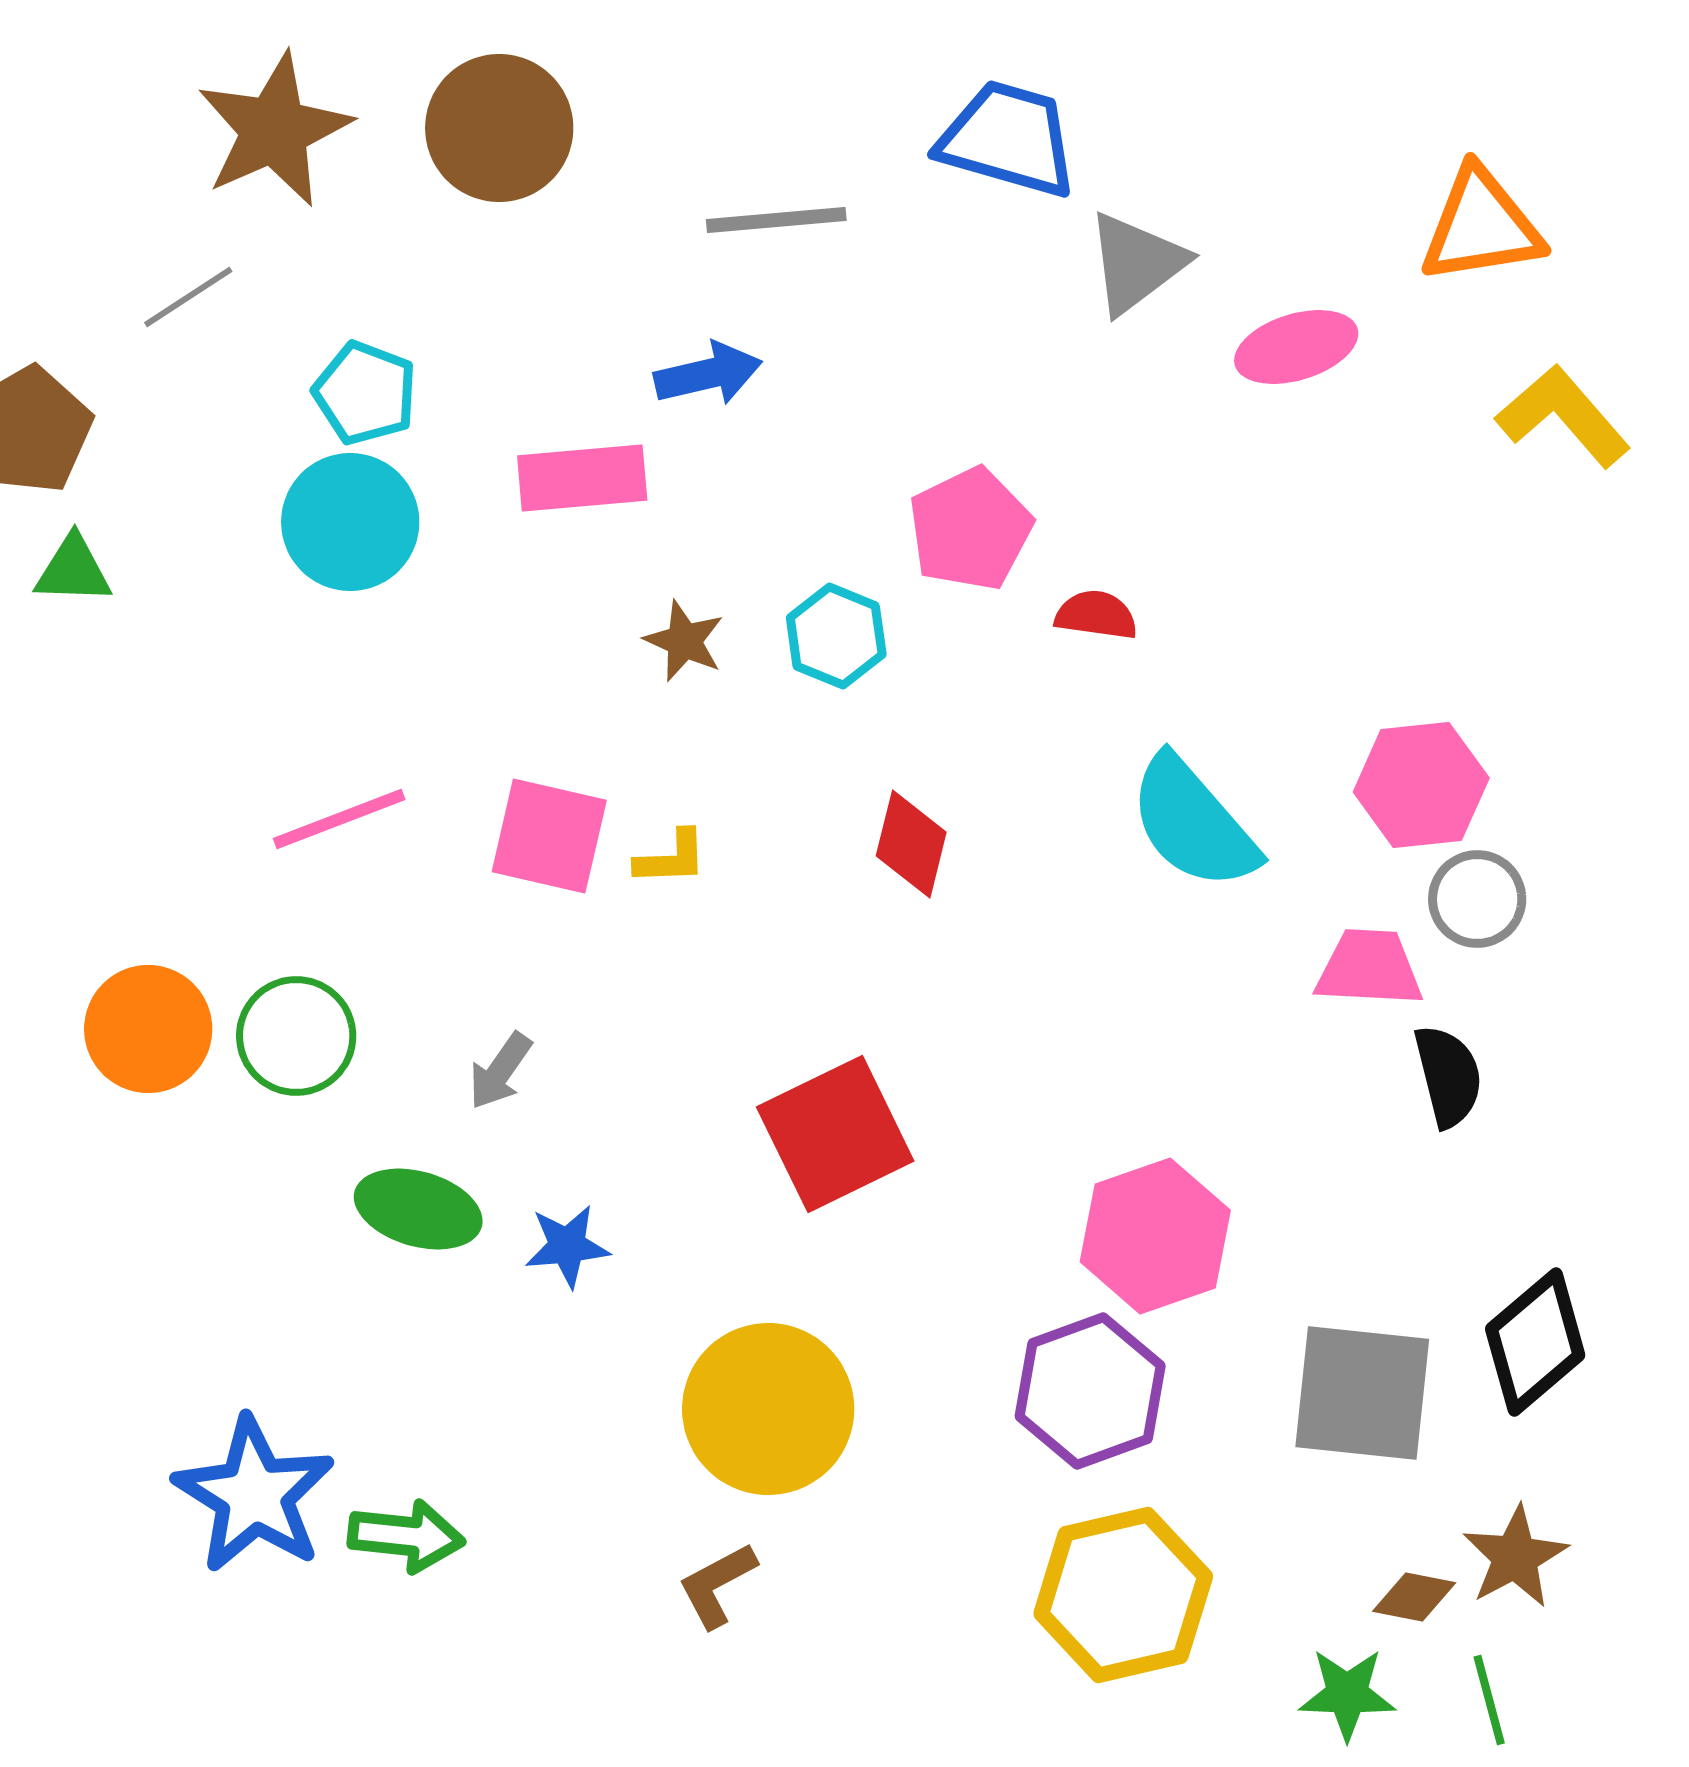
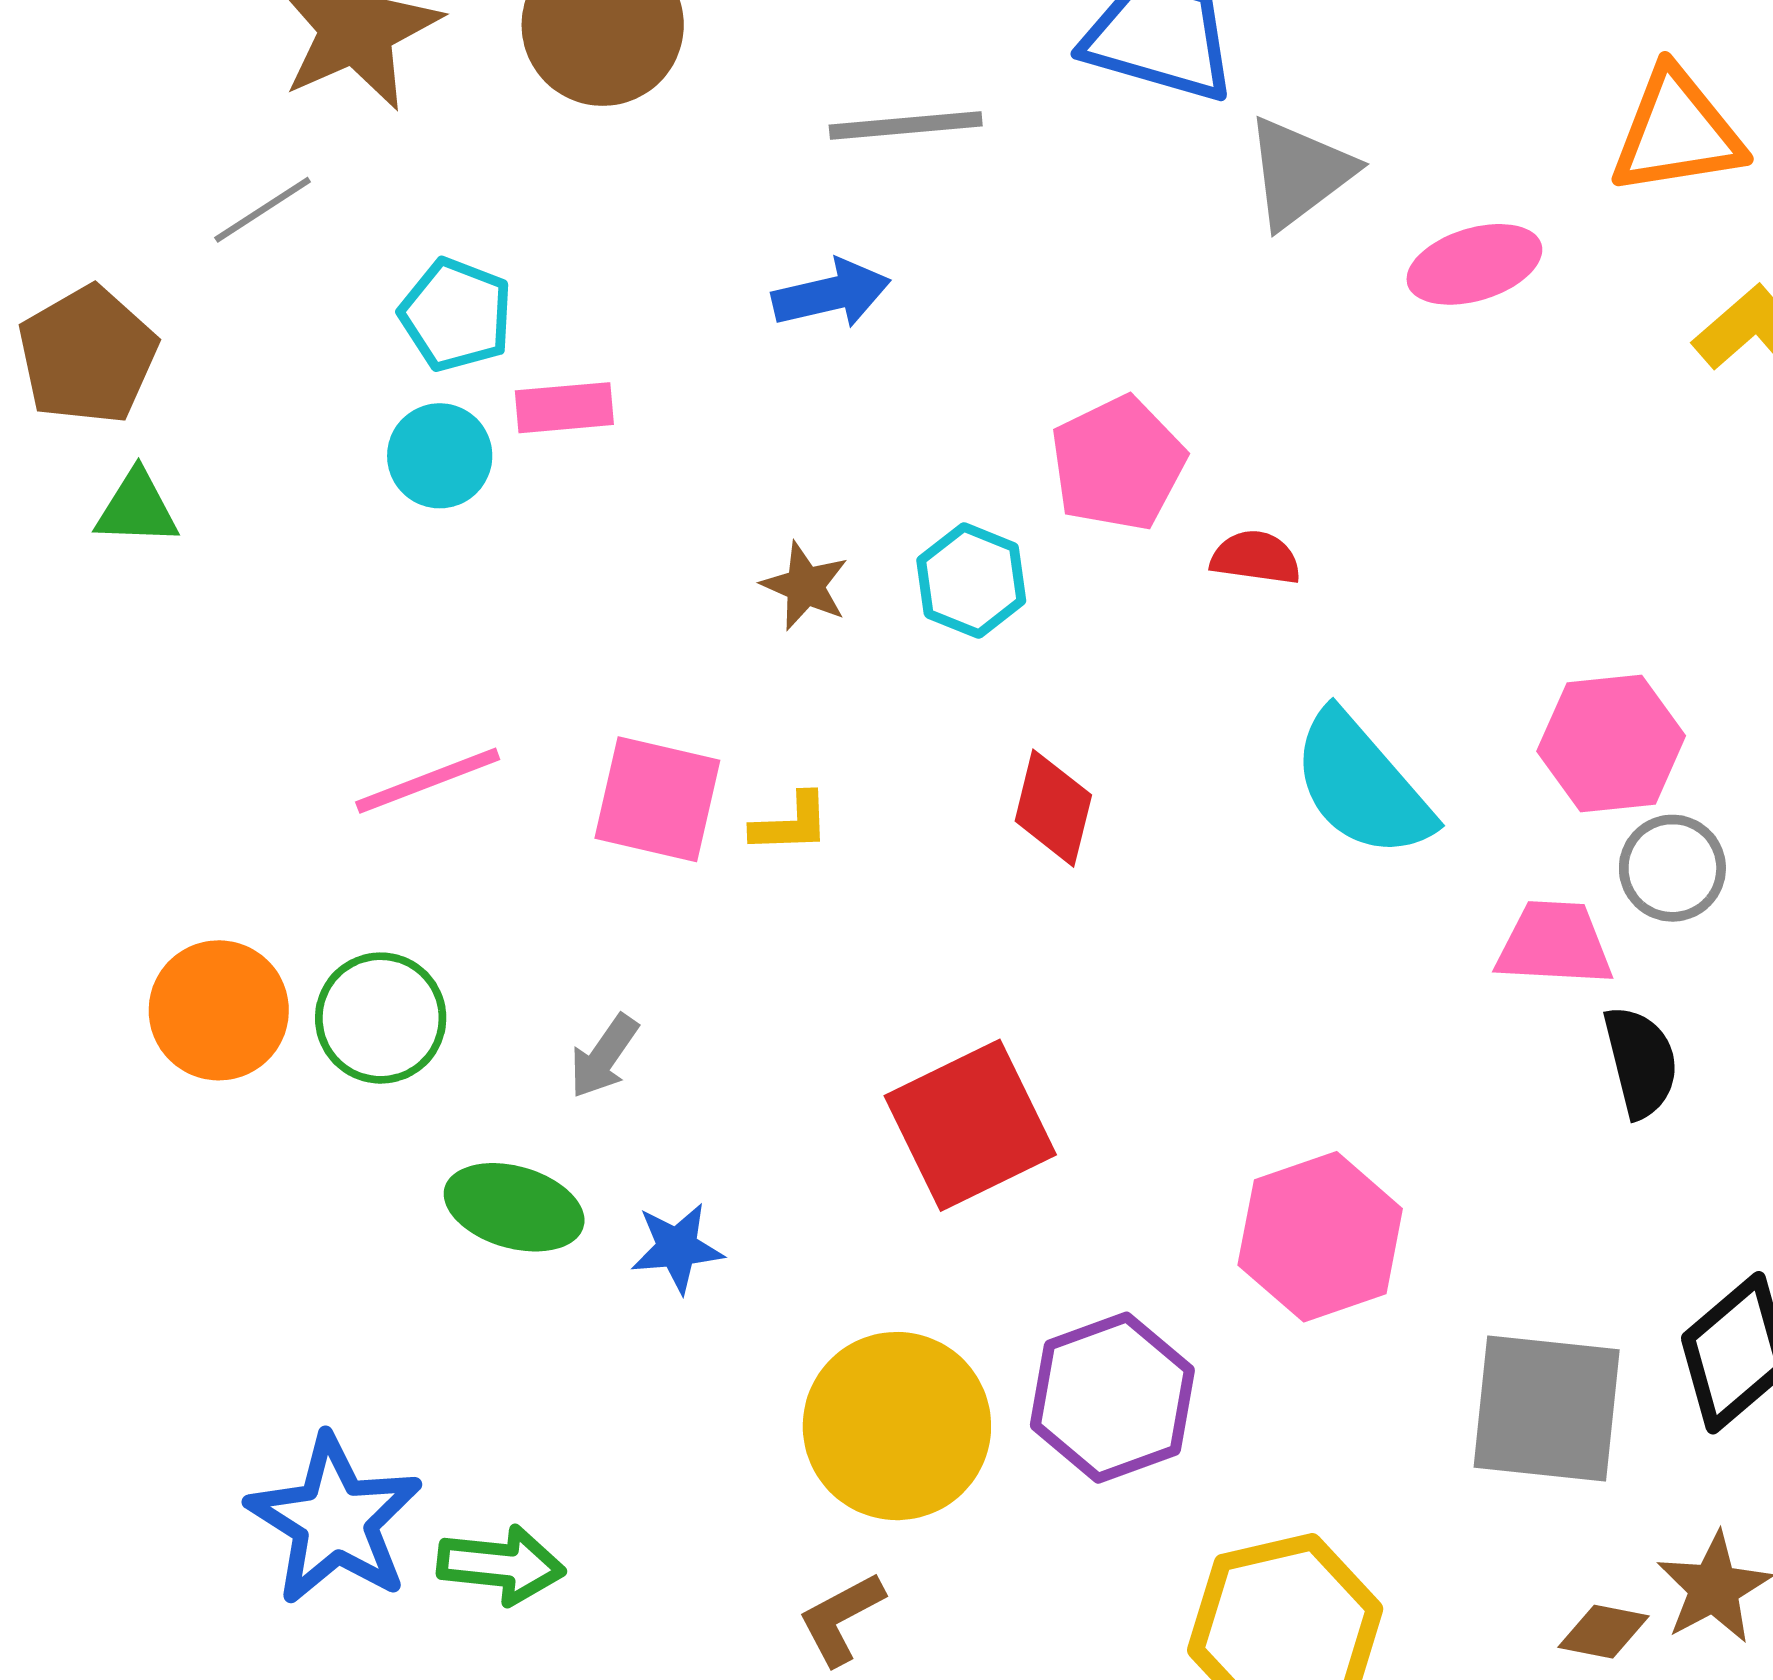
pink rectangle: (582, 478) -> (564, 408), moved, size x0.7
cyan circle: (350, 522) -> (440, 456), size x0.7
purple hexagon: (1090, 1391) -> (1112, 1398), moved

